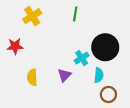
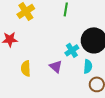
purple triangle: (64, 75) -> (56, 66), turned -32

